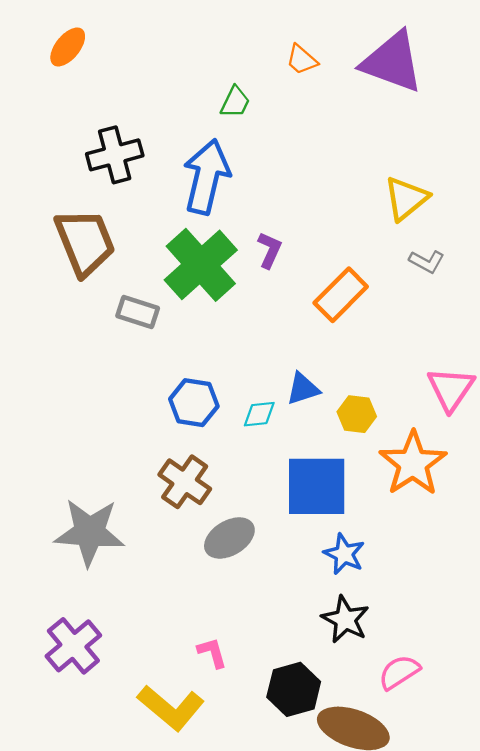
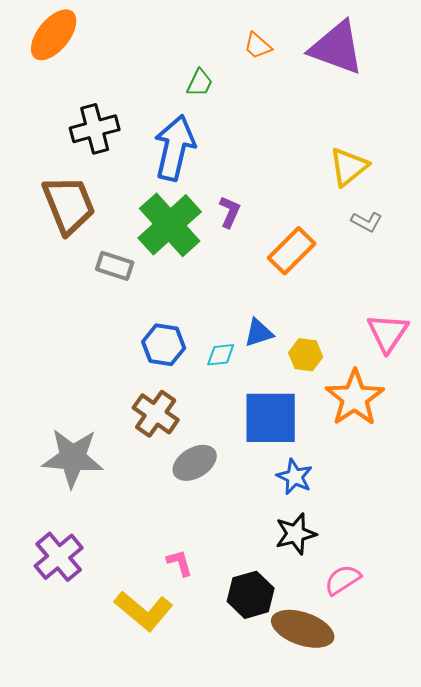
orange ellipse: (68, 47) -> (54, 35), size x1.5
black star: (345, 619) -> (296, 534), turned 30

